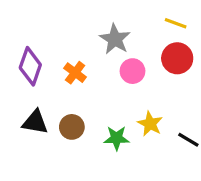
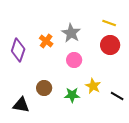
pink circle: (132, 71) -> (74, 60), moved
orange cross: (75, 73) -> (46, 41), moved
black triangle: (35, 122) -> (21, 105), moved

